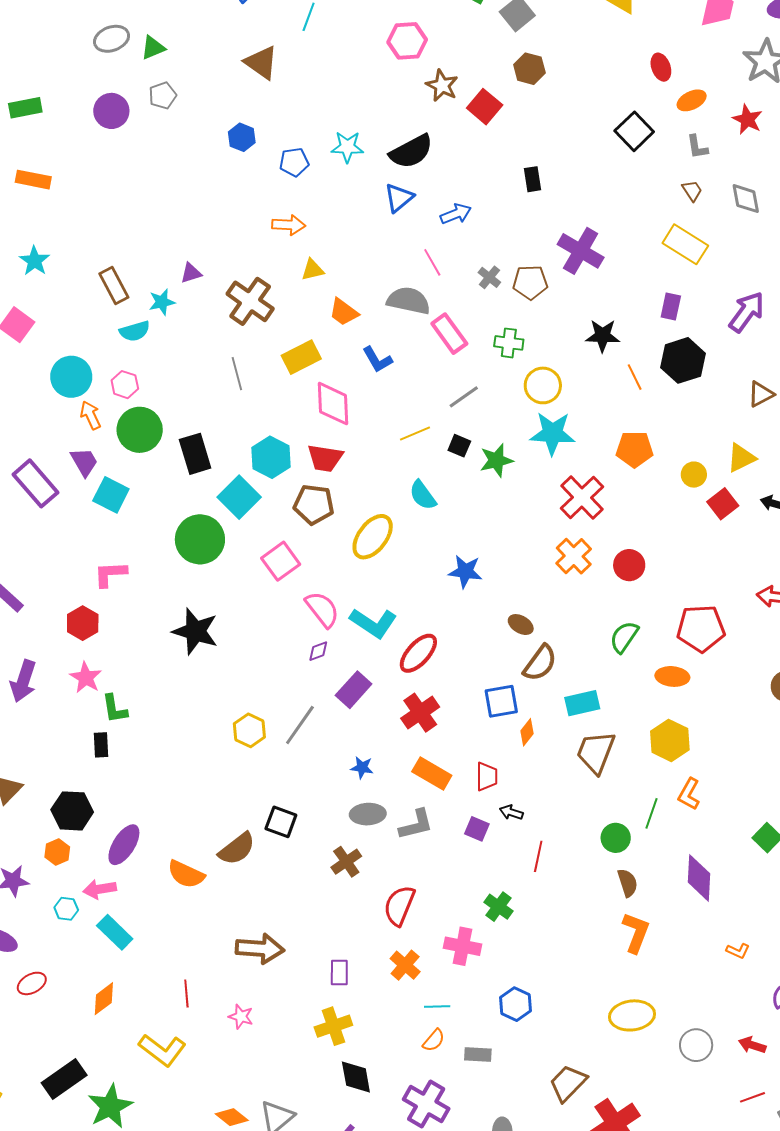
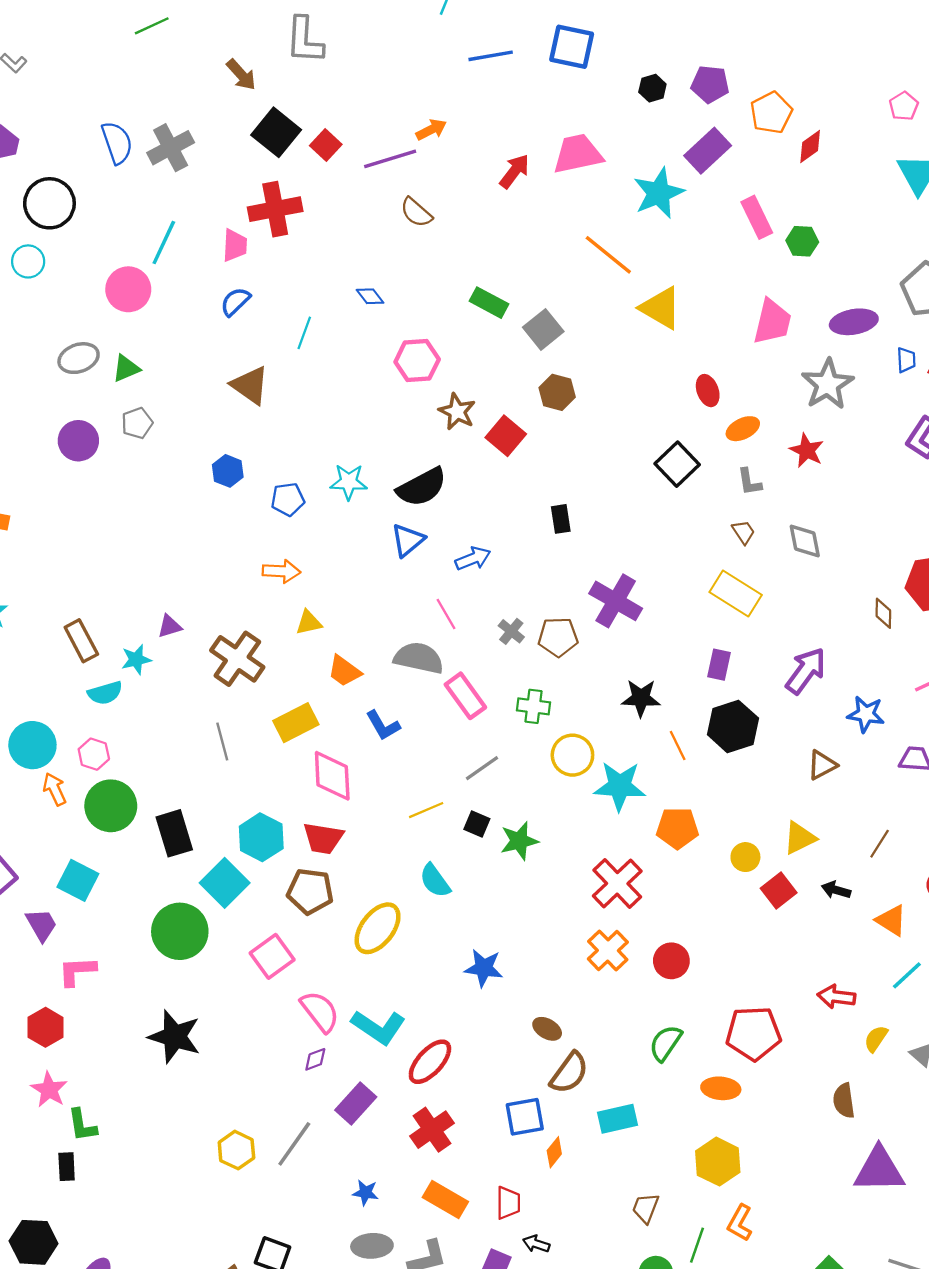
cyan star: (552, 433) -> (620, 786), moved
purple trapezoid: (84, 462) -> (41, 925), moved
brown trapezoid: (596, 752) -> (646, 1208), moved, size x0.6

